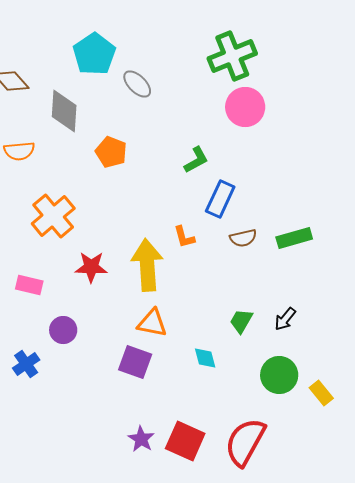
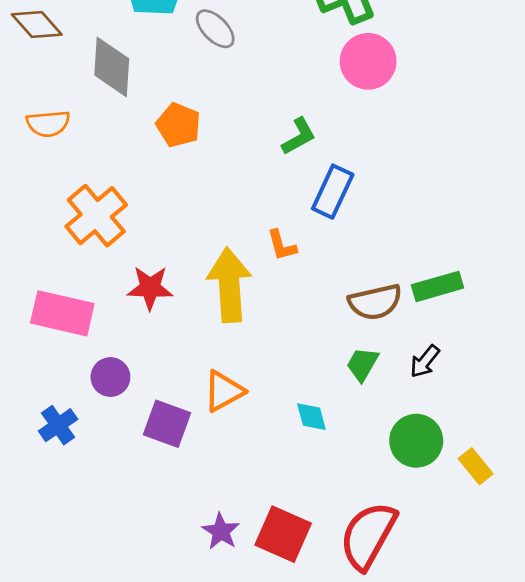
brown semicircle: (243, 238) -> (375, 302), moved, size x1.4
green rectangle: (294, 238) -> (437, 286), moved
pink rectangle: (29, 285) -> (62, 313), size x1.6
orange triangle: (152, 323) -> (224, 391), moved, turned -40
purple square: (135, 362) -> (167, 424), moved

